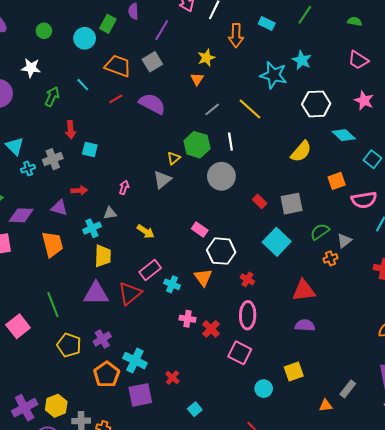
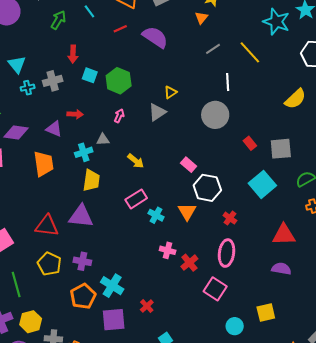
green hexagon: (197, 145) -> (119, 81), moved
red triangle: (130, 293) -> (47, 226), moved, turned 40
green line: (53, 305) -> (16, 284), moved
purple cross: (102, 339) -> (82, 261), turned 36

